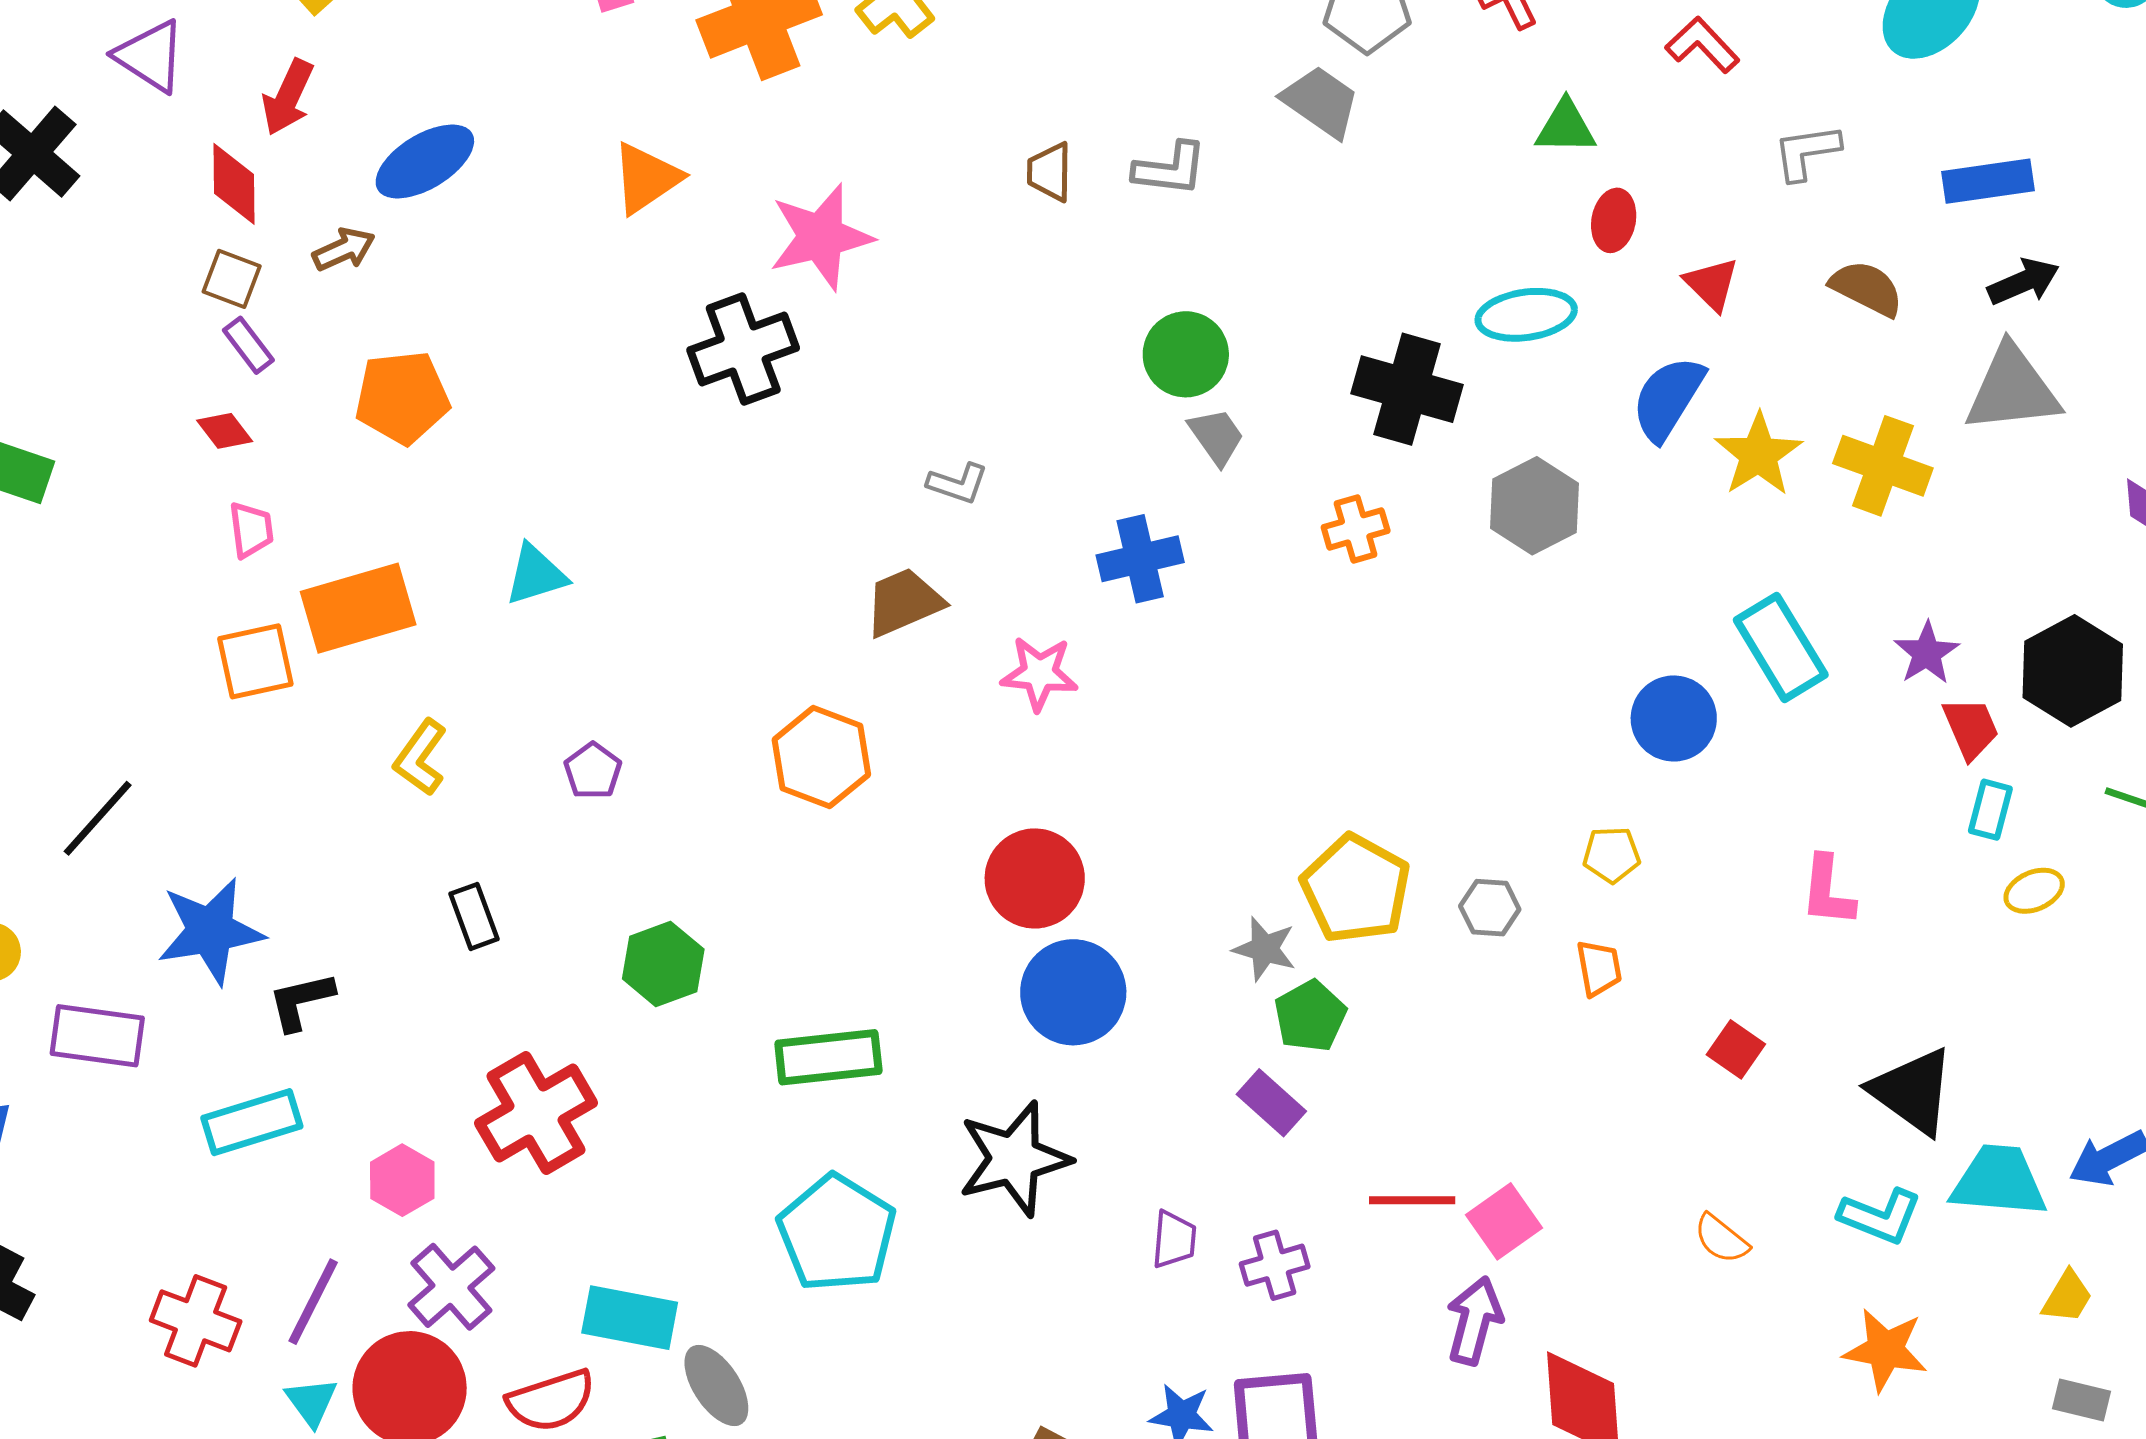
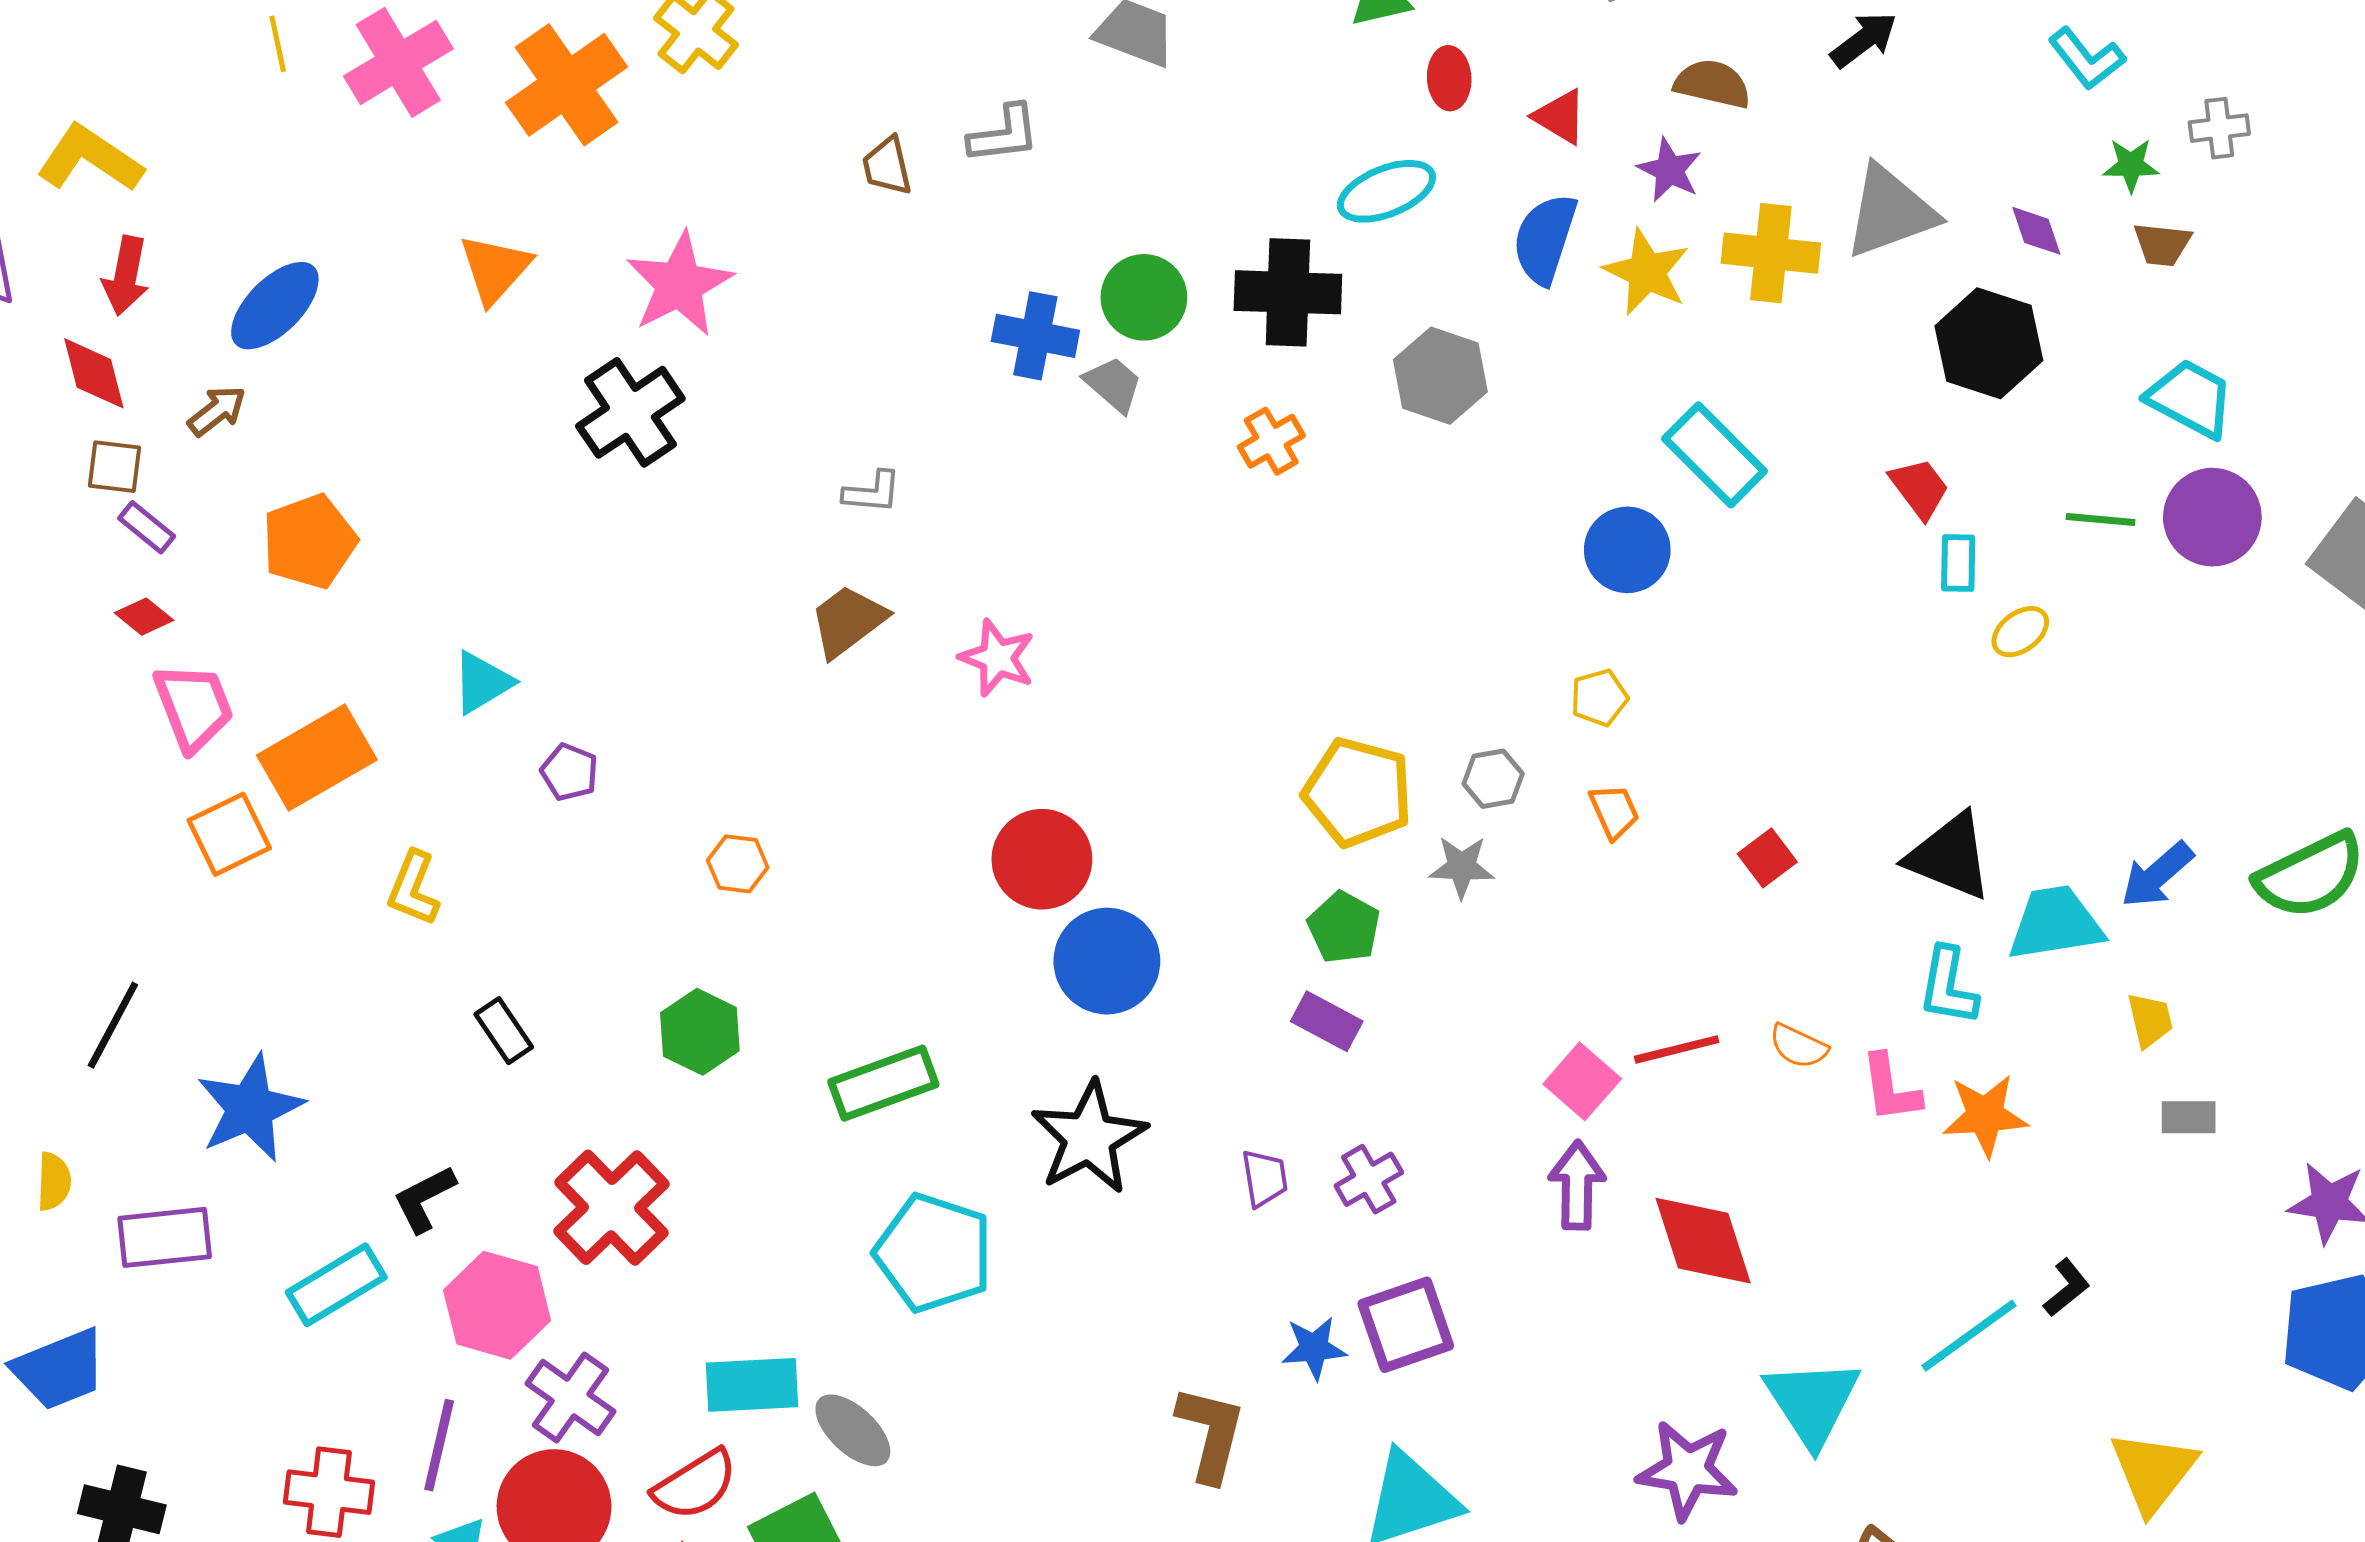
green circle: (1186, 354) -> (1144, 297), moved
gray triangle: (2012, 389) -> (1890, 212), moved
pink trapezoid: (251, 530) -> (194, 707), size x1.6
blue cross: (1140, 559) -> (1035, 336), moved, turned 38
purple star: (1927, 653) -> (1669, 170), moved
black hexagon: (2073, 671) -> (1989, 343), moved
pink star: (1039, 673) -> (997, 658), turned 30
orange hexagon: (821, 757) -> (738, 864), moved, size x0.6
purple pentagon: (593, 771) -> (569, 772), moved
pink L-shape: (1828, 891) -> (1891, 1088), moved
gray star: (1265, 949) -> (1462, 867), moved
black L-shape: (301, 1001) -> (424, 1199), moved
red square: (1736, 1049) -> (1767, 858), turned 32
pink hexagon: (402, 1180) -> (497, 1305), size x1.5
red line: (1412, 1200) -> (1677, 1049), moved
cyan L-shape: (1880, 1216) -> (1948, 986), turned 92
yellow trapezoid: (2067, 1297) -> (2150, 1020), turned -30

